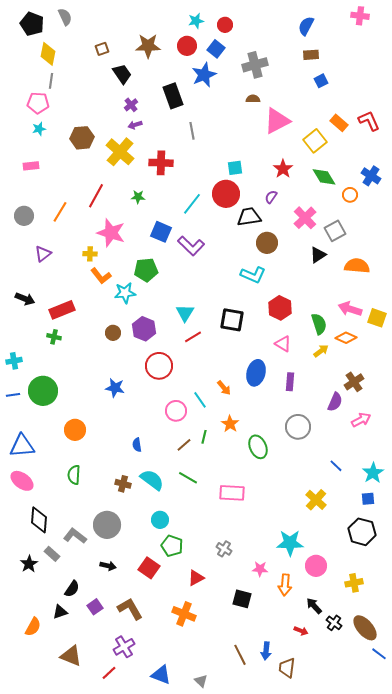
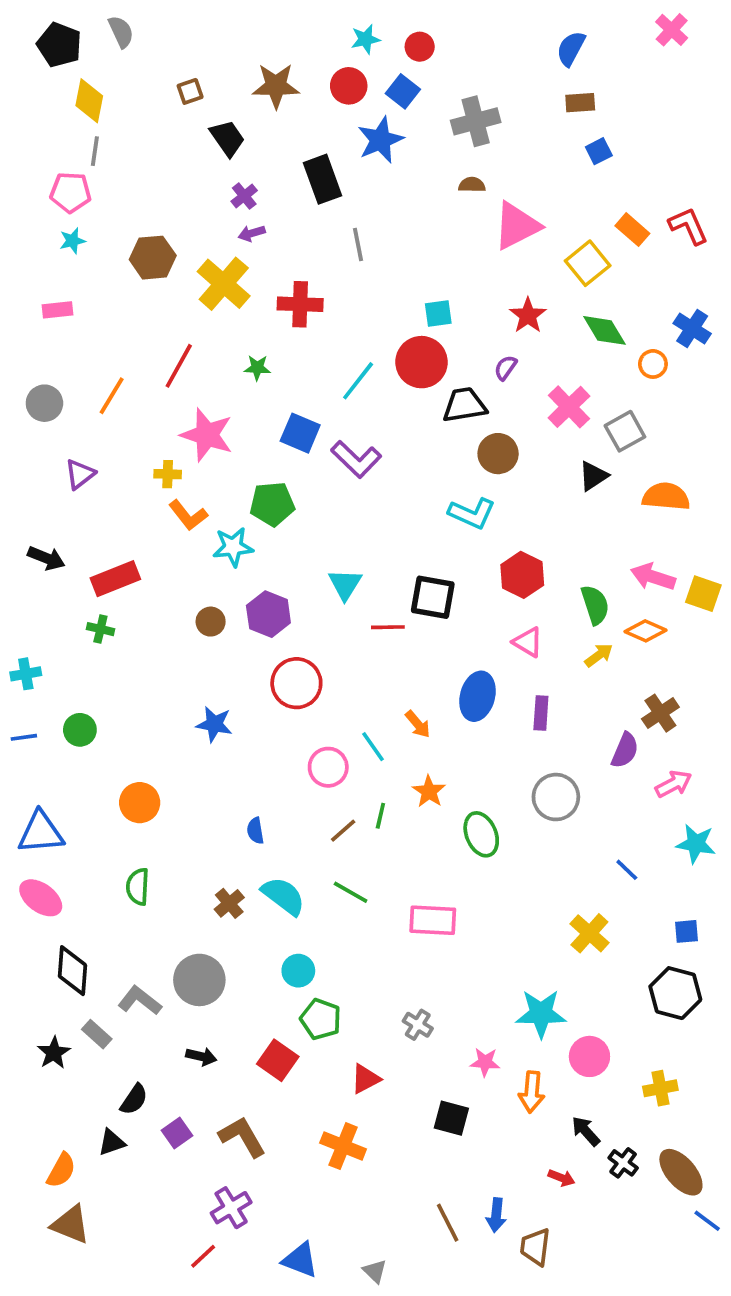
pink cross: (360, 16) -> (672, 30), turned 36
red line: (193, 337) -> (388, 627), moved, turned 30
green circle: (43, 391) -> (80, 730), size x0.6
cyan star: (373, 473) -> (696, 844), moved, turned -30
brown cross: (123, 484) -> (229, 903), turned 35
brown triangle: (71, 656) -> (71, 1224), moved

